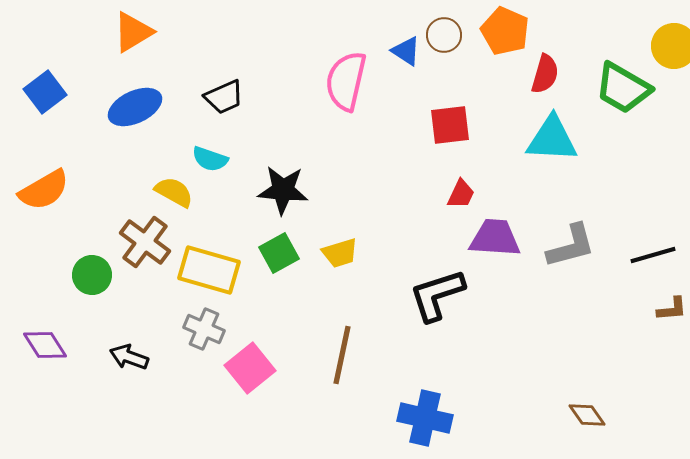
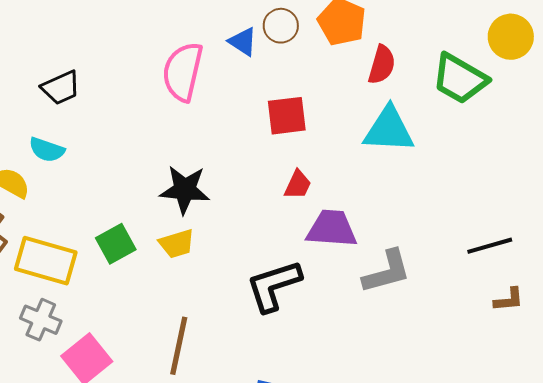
black star: (283, 190) -> (185, 190), moved
gray L-shape: (571, 246) -> (387, 272), moved

